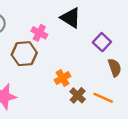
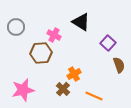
brown cross: (78, 95) -> (63, 89), moved
orange line: (103, 98) -> (94, 96), moved

